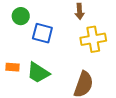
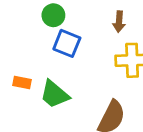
green circle: (21, 16) -> (53, 15), moved

